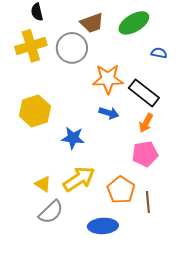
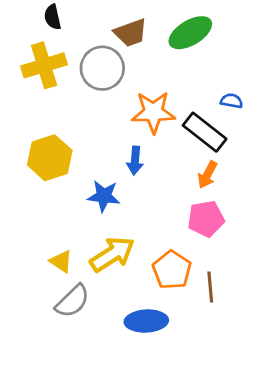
blue semicircle: (159, 53) -> (232, 101), moved
blue arrow: (109, 113) -> (135, 161), moved, turned 78

